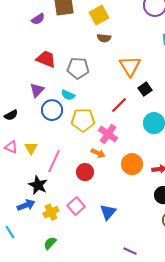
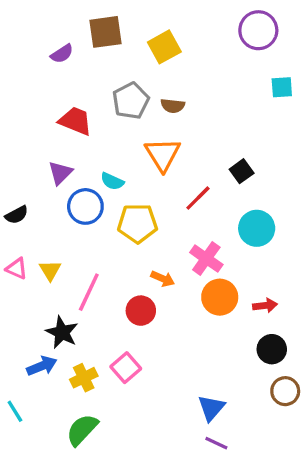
brown semicircle: (104, 38) -> (173, 106), moved
orange triangle: (130, 66) -> (163, 154), moved
gray pentagon: (78, 68) -> (131, 101), moved, turned -30
pink cross: (108, 134) -> (206, 259), moved
blue triangle: (108, 212) -> (211, 408), moved
green semicircle: (50, 243) -> (82, 430), size x1.5

